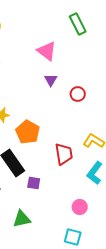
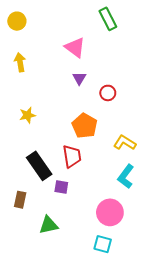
orange pentagon: (28, 132) -> (85, 126), moved
red trapezoid: (64, 154) -> (72, 156), moved
pink circle: (80, 207) -> (110, 212), size x1.6

